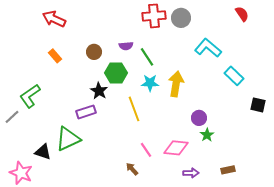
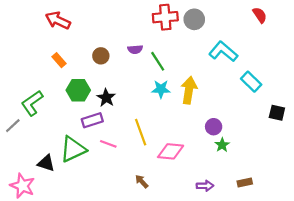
green hexagon: (116, 73) -> (78, 90), moved
yellow line: (134, 109) -> (141, 132), moved
pink diamond: (176, 148) -> (171, 151), moved
pink line: (146, 150) -> (108, 144), moved, turned -35

